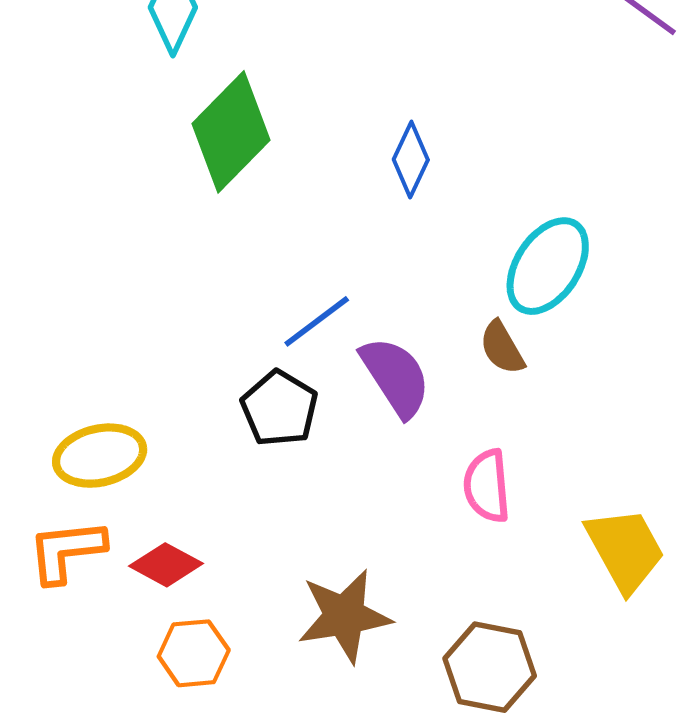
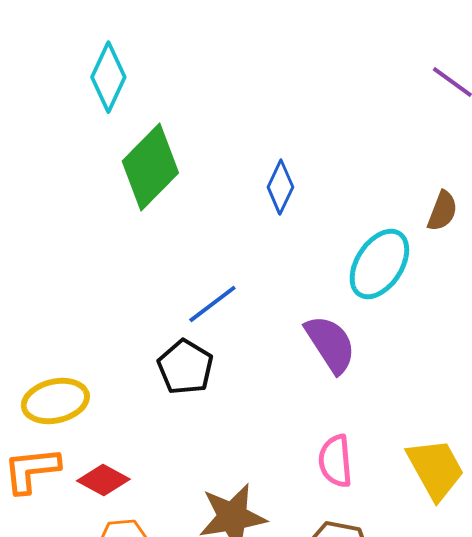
brown semicircle: (502, 348) -> (442, 211), moved, turned -129
purple semicircle: (396, 377) -> (330, 344), moved
pink semicircle: (487, 486) -> (335, 461), moved

